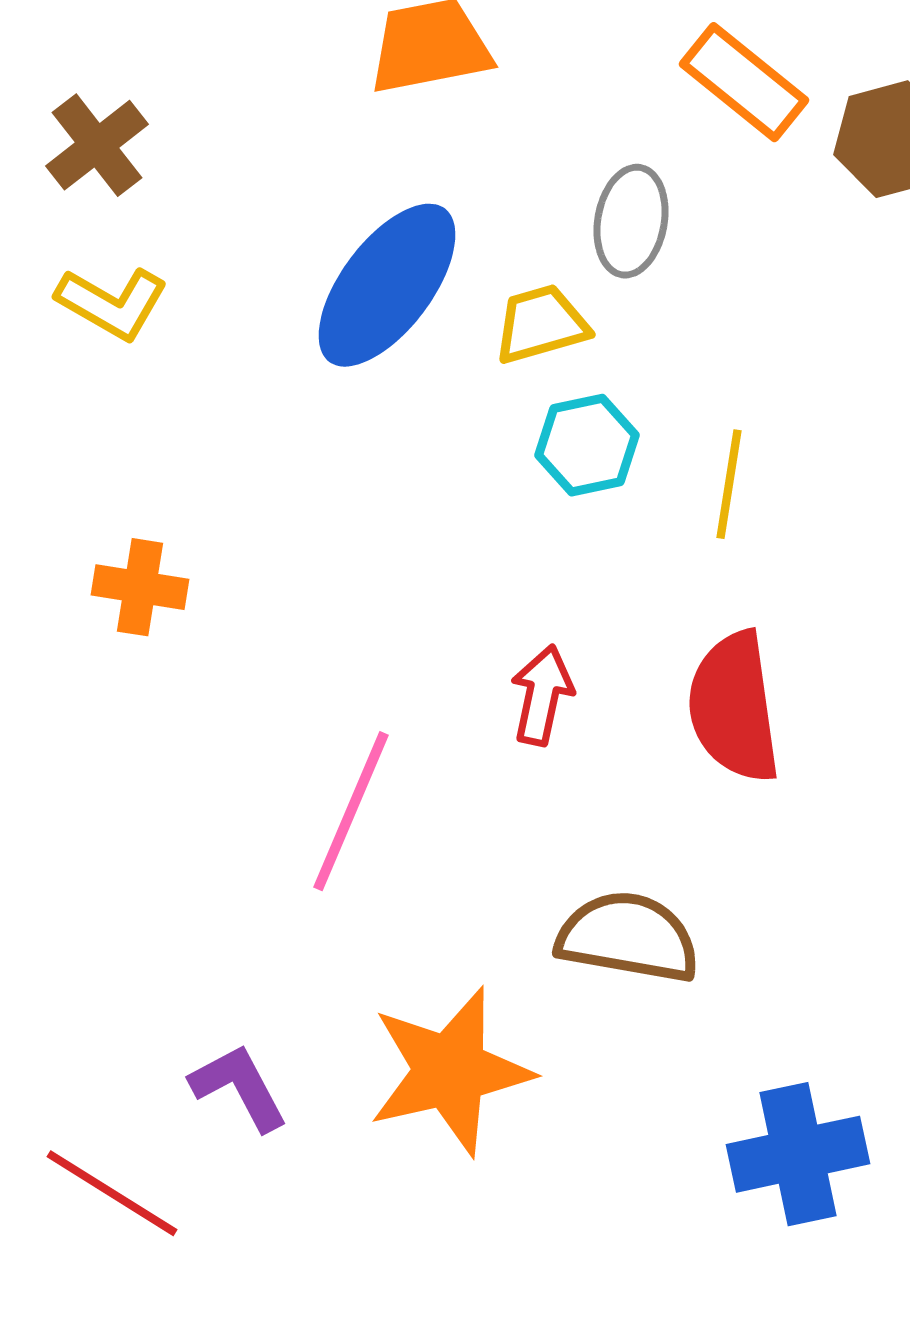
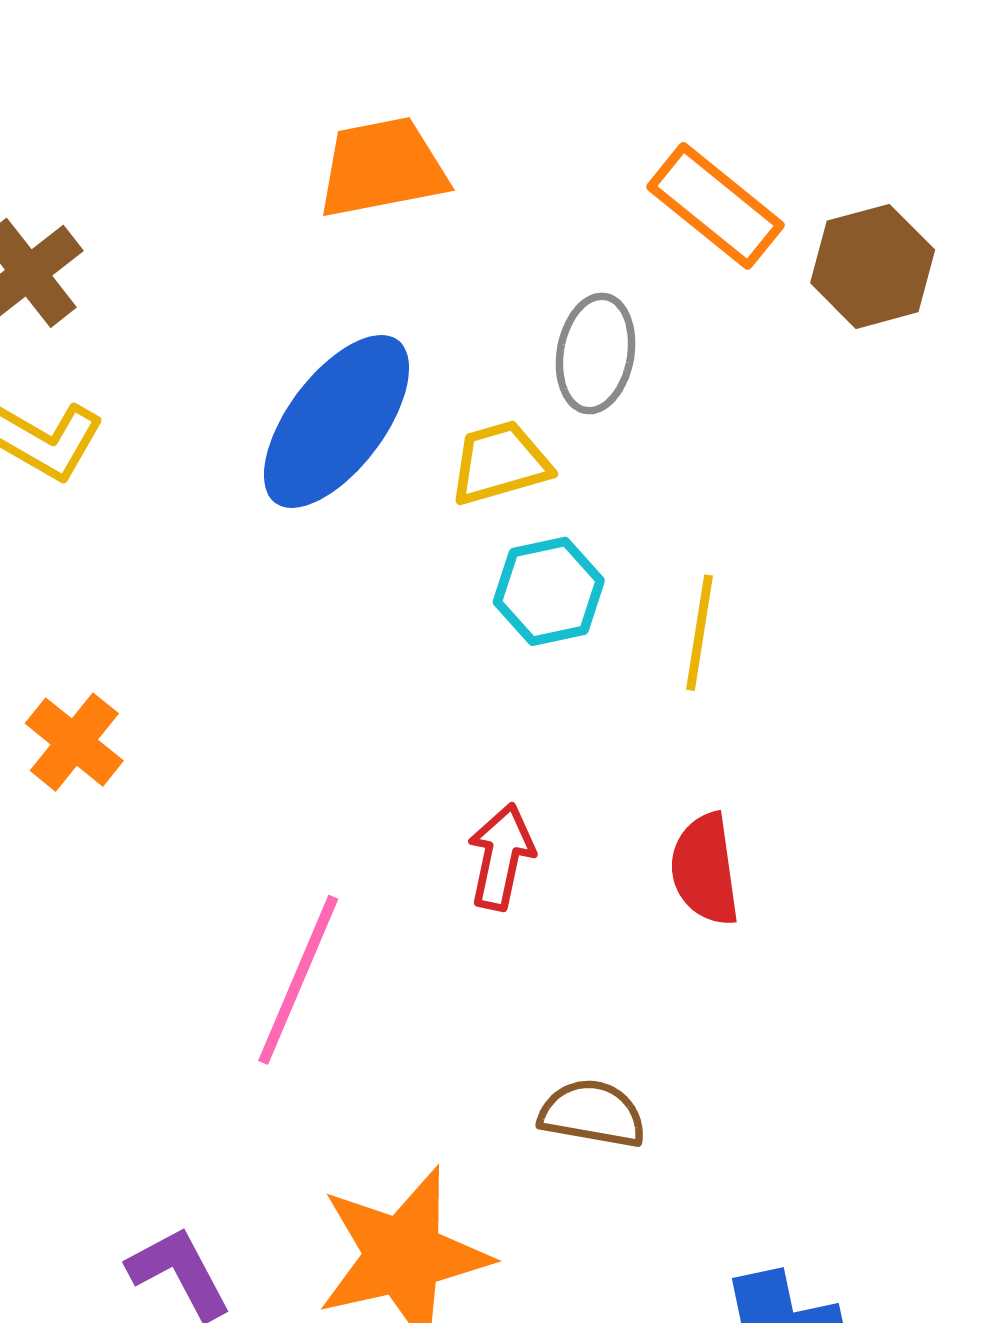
orange cross: (140, 587) -> (74, 742), turned 30
red semicircle: (734, 707) -> (705, 869), size x0.7
brown semicircle: (628, 937) -> (592, 1114), size x0.7

